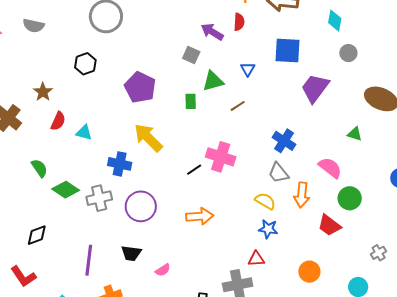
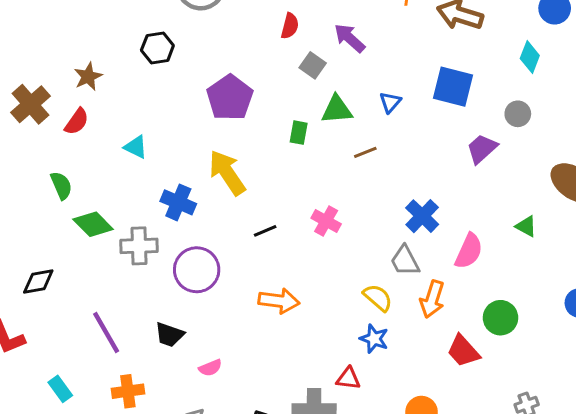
red semicircle: (239, 22) -> (290, 26), moved
gray circle: (348, 53) -> (518, 114), moved
purple trapezoid: (315, 88) -> (482, 149), size x0.7
red semicircle: (58, 121) -> (77, 122), moved
pink cross: (221, 157) -> (326, 221), size x0.7
pink semicircle: (330, 168) -> (469, 251), moved, turned 65
black line: (194, 170) -> (265, 231), moved
purple line: (89, 260) -> (106, 332), turned -48

